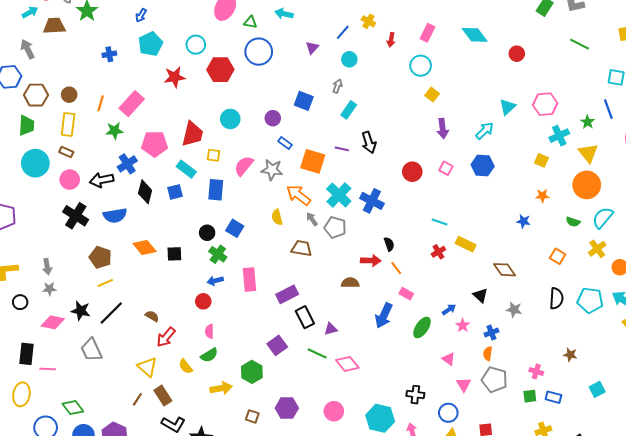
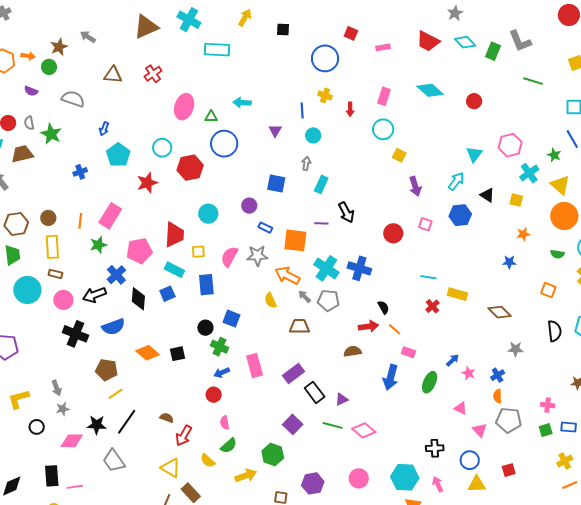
blue line: (343, 32) -> (302, 110), turned -35
black triangle: (480, 295) -> (487, 195), moved

